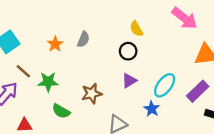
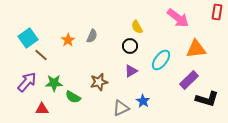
brown line: (23, 71) -> (41, 55), moved
green star: (48, 82) -> (54, 83), moved
cyan ellipse: (165, 85) -> (161, 60), moved
blue star: (152, 109) -> (143, 101), moved

